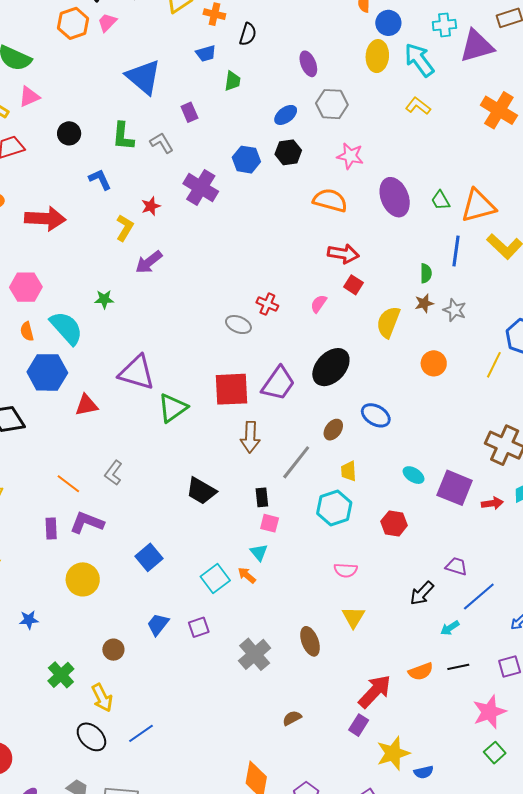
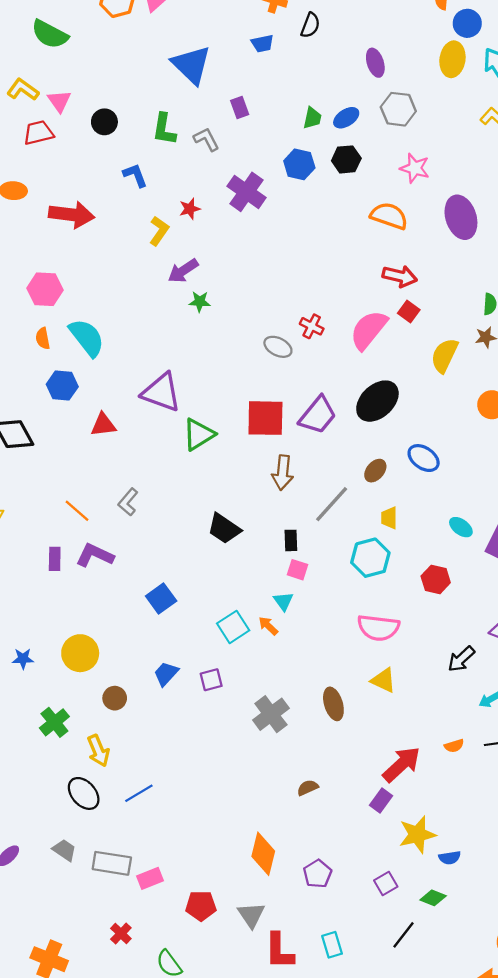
green trapezoid: (232, 81) -> (312, 118), moved
pink triangle: (29, 97) -> (59, 101), moved, turned -45
green star: (104, 299) -> (200, 302), moved
pink semicircle: (319, 304) -> (369, 330), size x2.0
blue hexagon: (47, 372) -> (62, 385), size x0.7
pink semicircle: (346, 570) -> (378, 628), size x1.6
yellow circle: (83, 579) -> (80, 653), moved
yellow triangle: (353, 617) -> (383, 680), turned -40
orange semicircle: (421, 671) -> (454, 746), size x0.7

